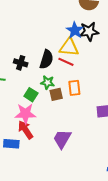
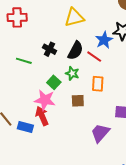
blue star: (75, 30) -> (104, 40), moved
yellow triangle: (69, 47) -> (74, 17), moved, turned -30
brown square: (56, 94) -> (78, 101), moved
purple trapezoid: (62, 139) -> (100, 133), moved

